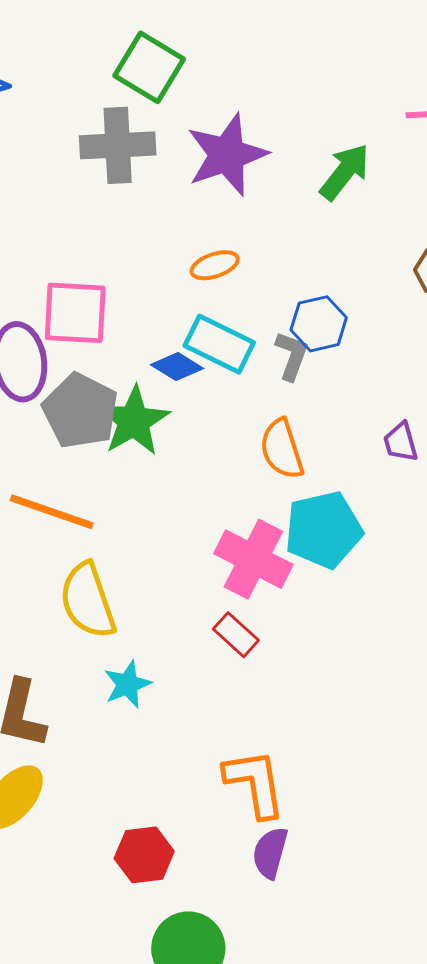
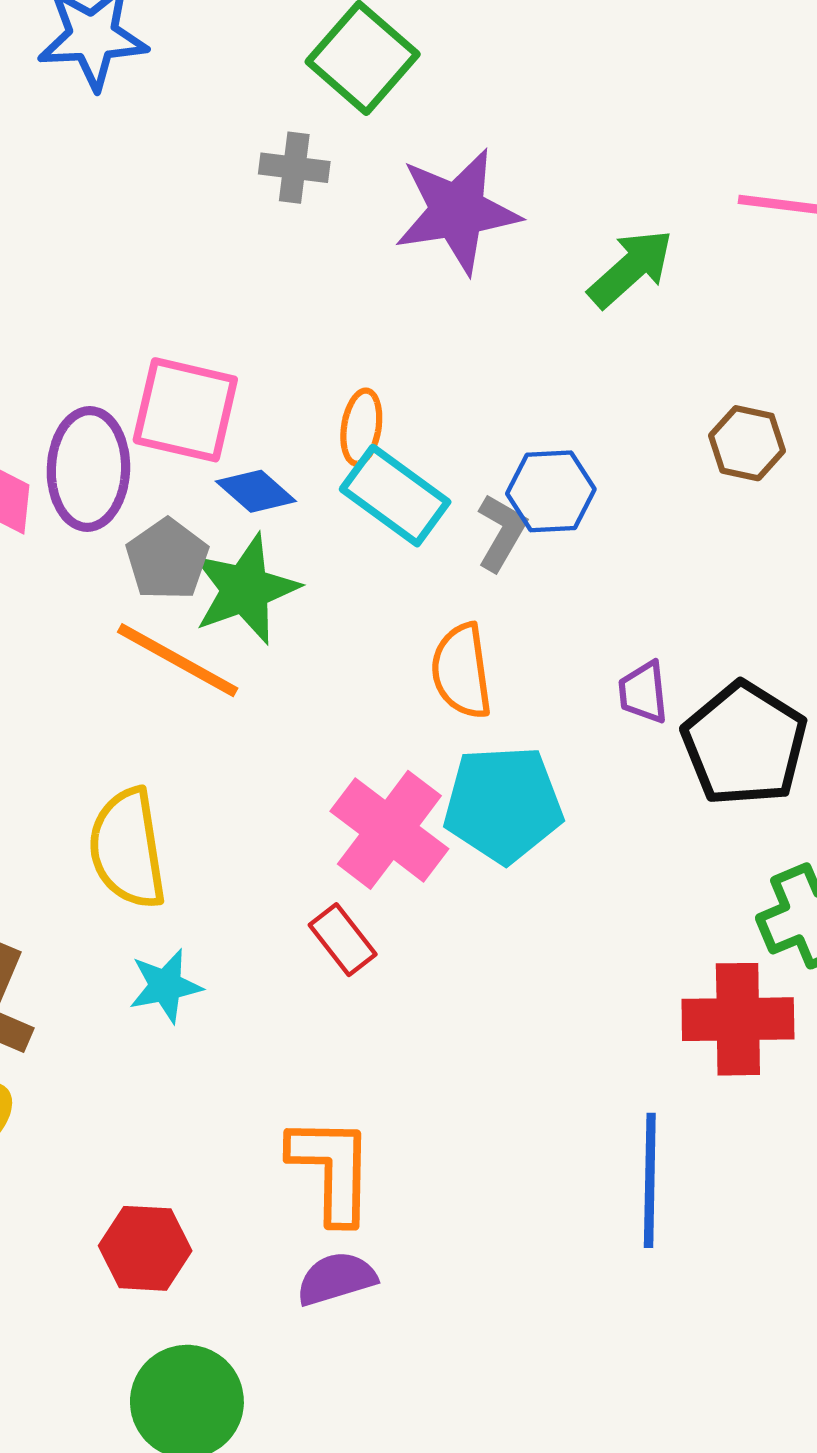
gray cross: (118, 145) -> (294, 168), size x0.6
orange ellipse: (215, 265) -> (361, 427), moved, turned -72
blue diamond: (177, 367) -> (256, 491), moved
gray pentagon: (80, 411) -> (167, 559), size x0.7
orange line: (52, 512) -> (178, 660), moved
purple semicircle: (270, 853) -> (336, 1279), turned 48

